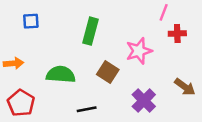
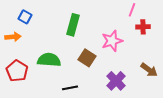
blue square: (31, 21) -> (25, 17), turned 32
orange arrow: (14, 63) -> (13, 37), moved
red pentagon: (21, 103) -> (17, 71), moved

